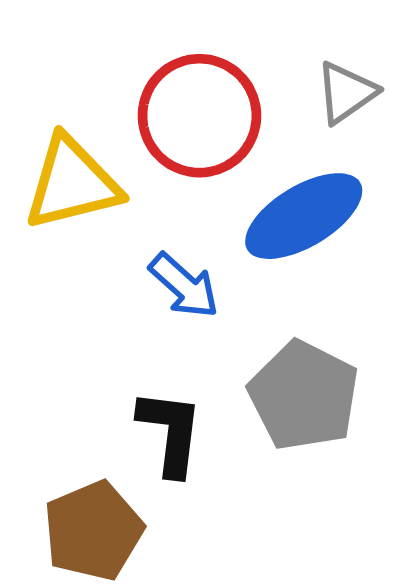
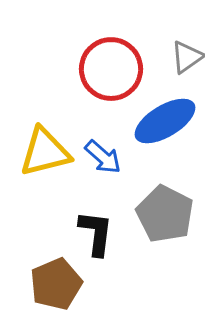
yellow triangle: (72, 183) -> (45, 152), moved

